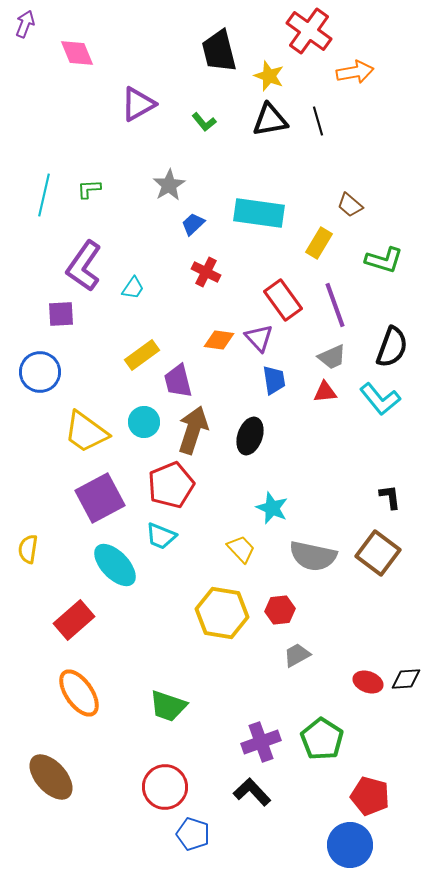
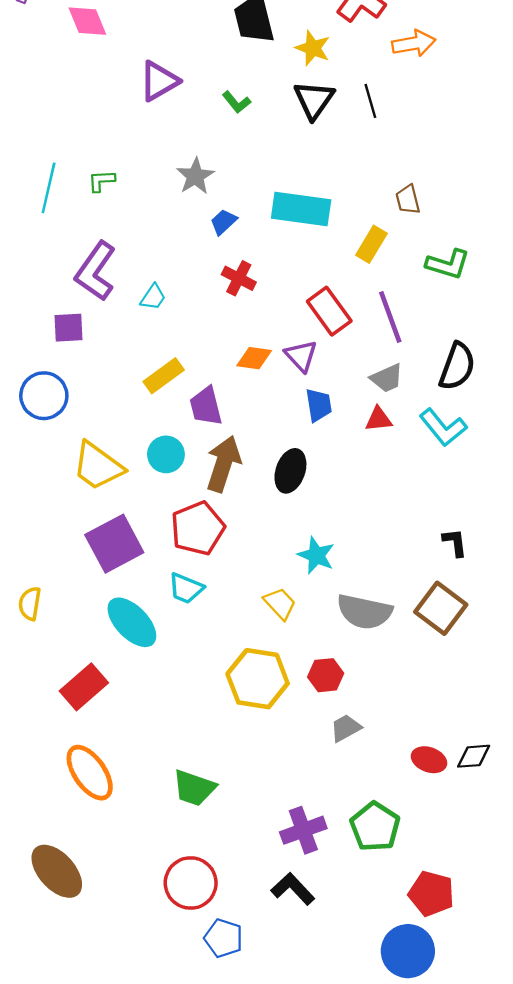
black triangle: (270, 120) -> (314, 100), turned -45
brown trapezoid: (350, 205) -> (408, 200), turned 36

